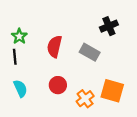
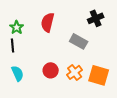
red semicircle: (54, 47) -> (48, 22), moved
orange cross: (85, 99) -> (75, 72), moved

